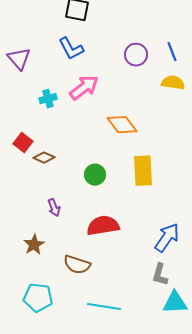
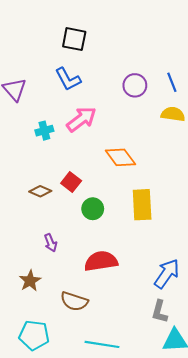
red square: (23, 143) -> (71, 182), moved

